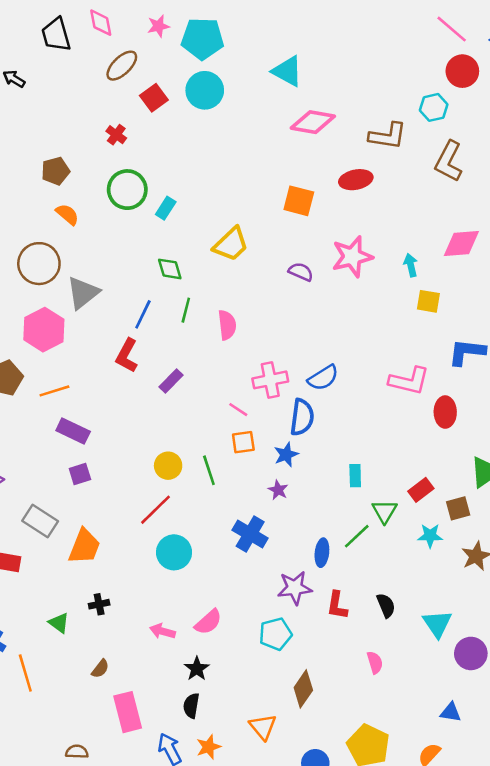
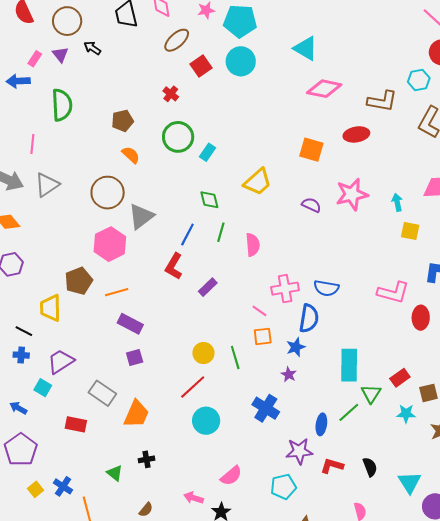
blue semicircle: (323, 378) -> (326, 288), turned 40
cyan rectangle: (355, 476) -> (349, 365), size x1.8
red L-shape: (337, 605) -> (332, 466), turned 95
pink arrow: (163, 631) -> (194, 498), moved

